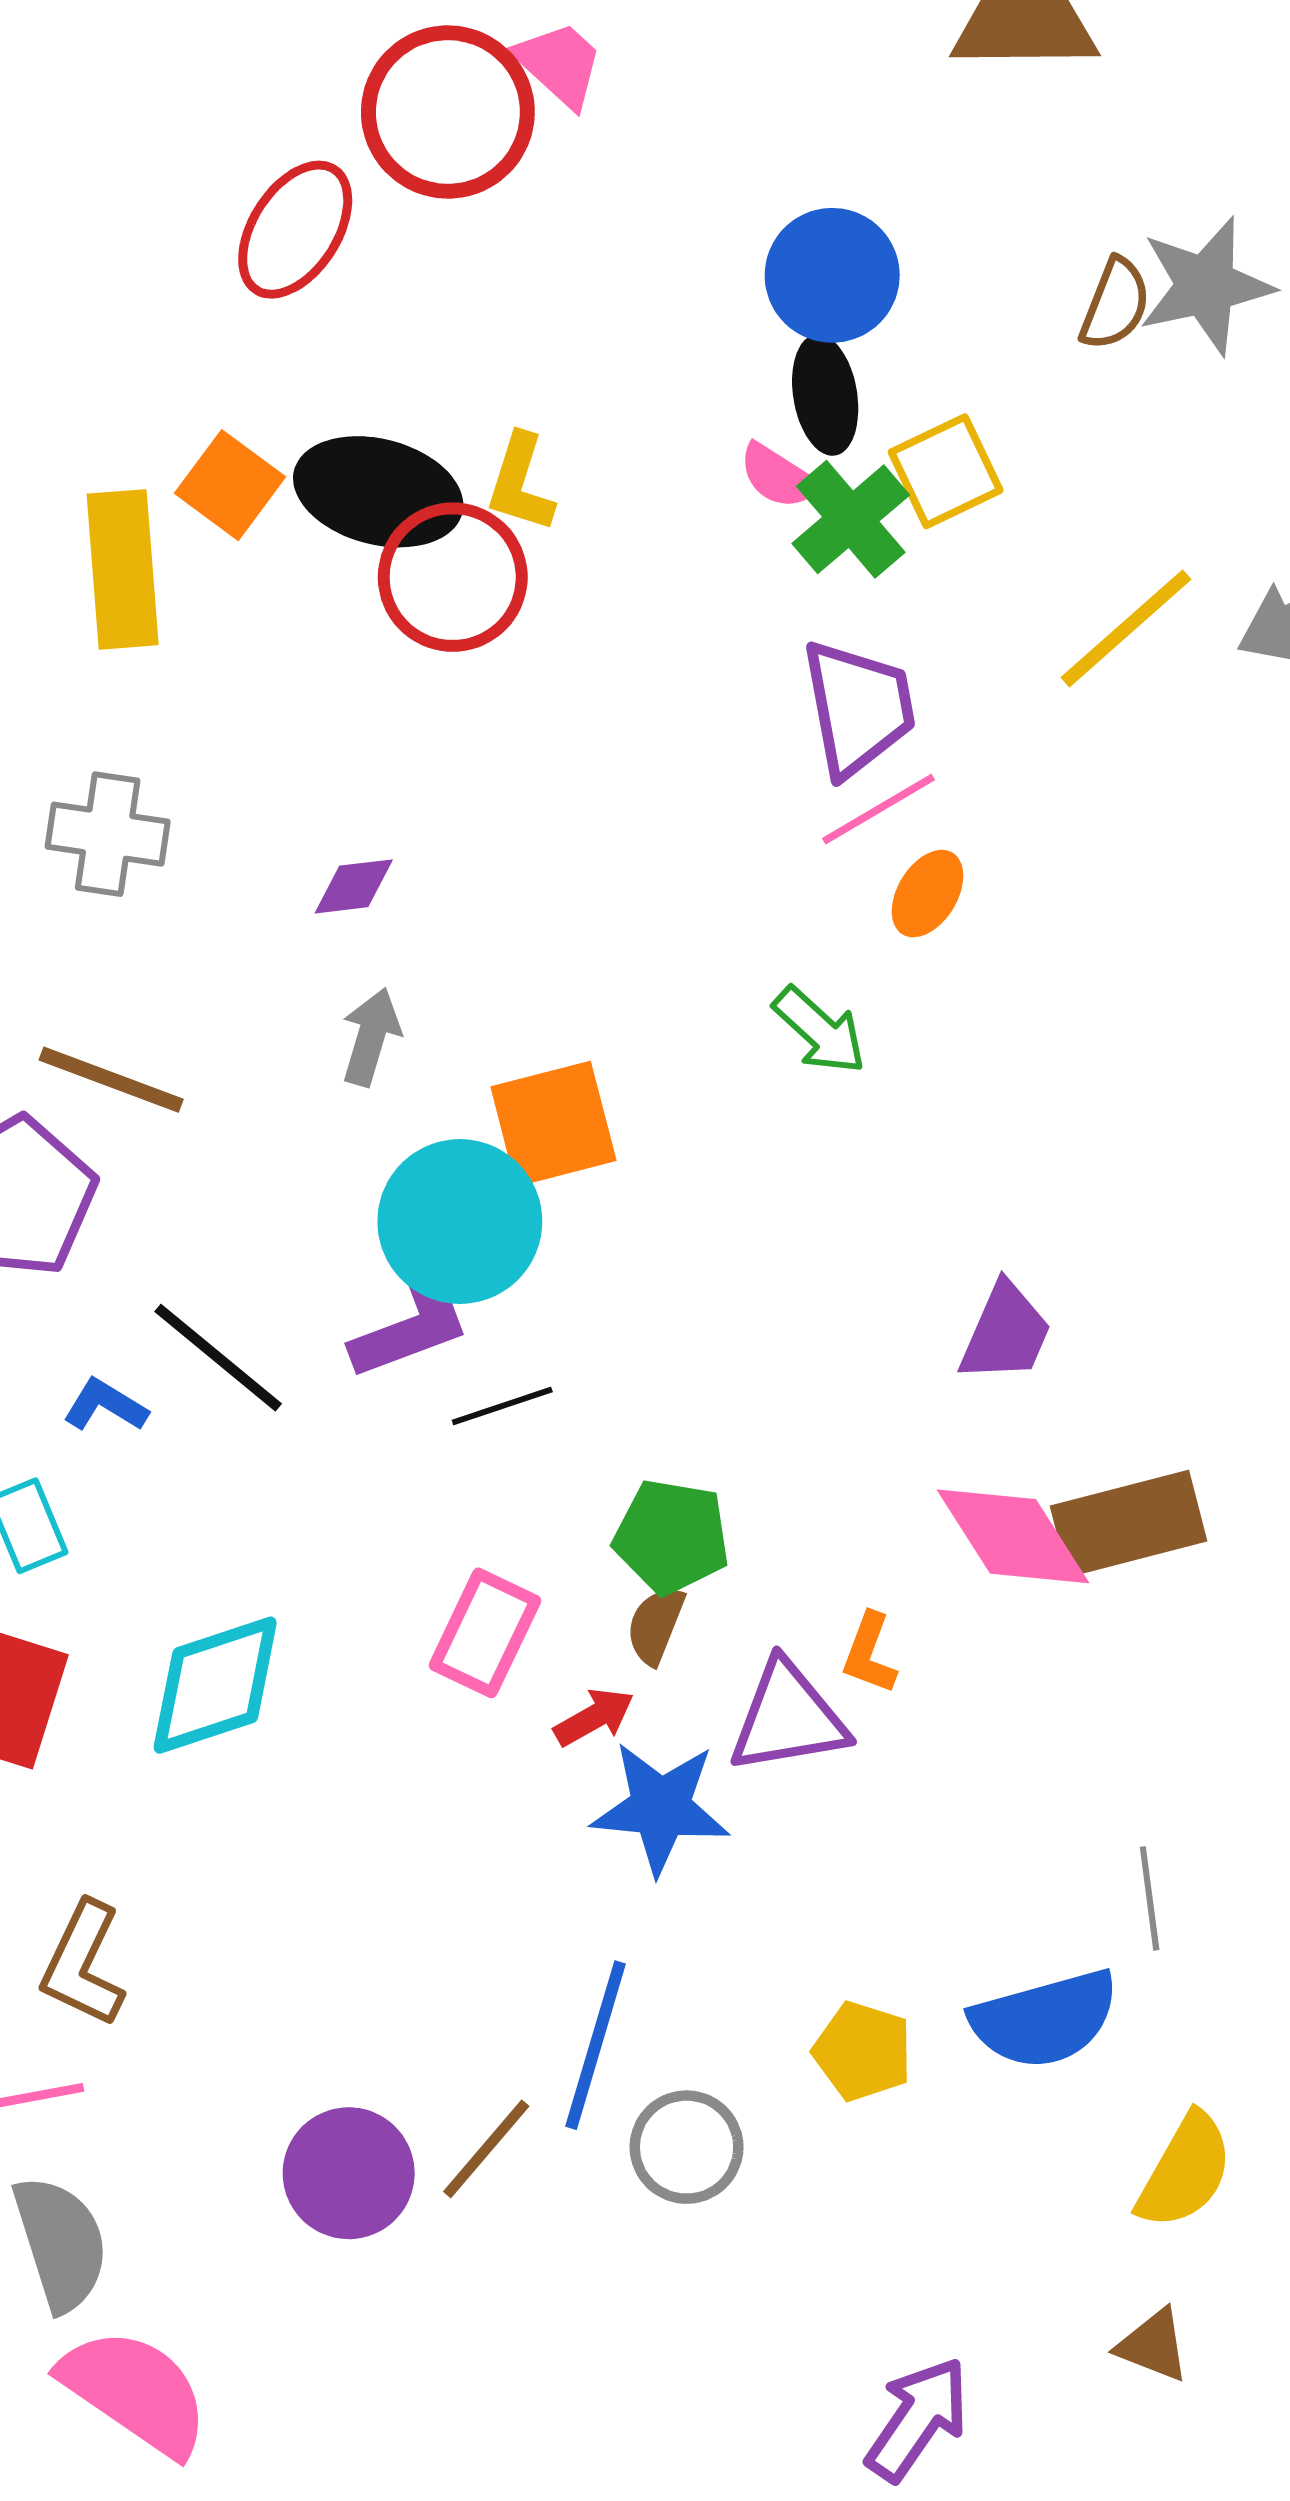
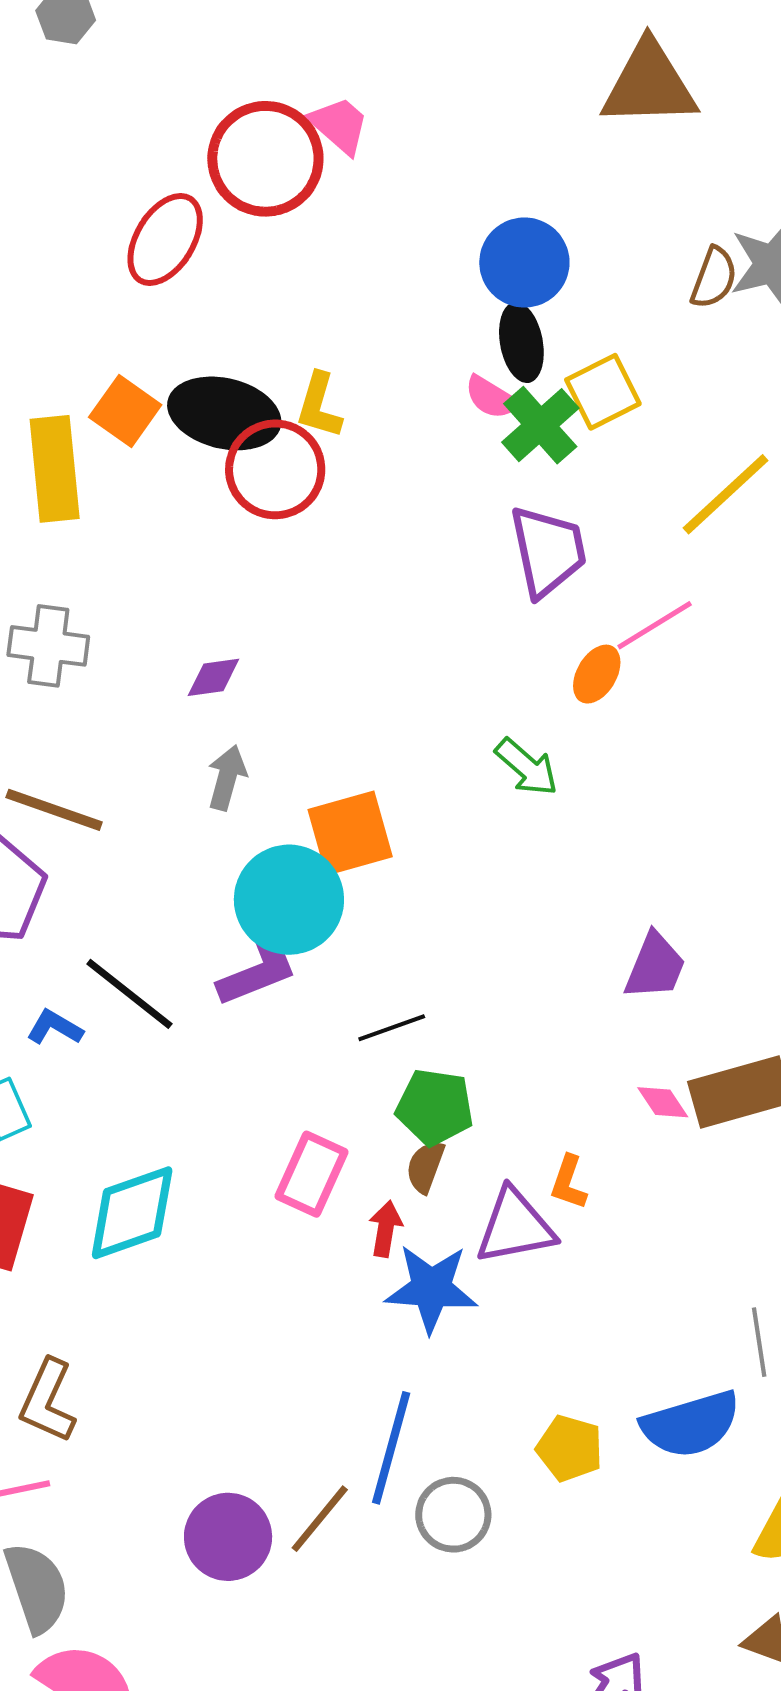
pink line: (879, 809) -> (655, 625), moved
black line: (502, 1406) -> (392, 1028), moved
pink diamond: (1013, 1536) -> (663, 1102), size x0.5
red arrow: (594, 1717) -> (386, 1229), turned -50

